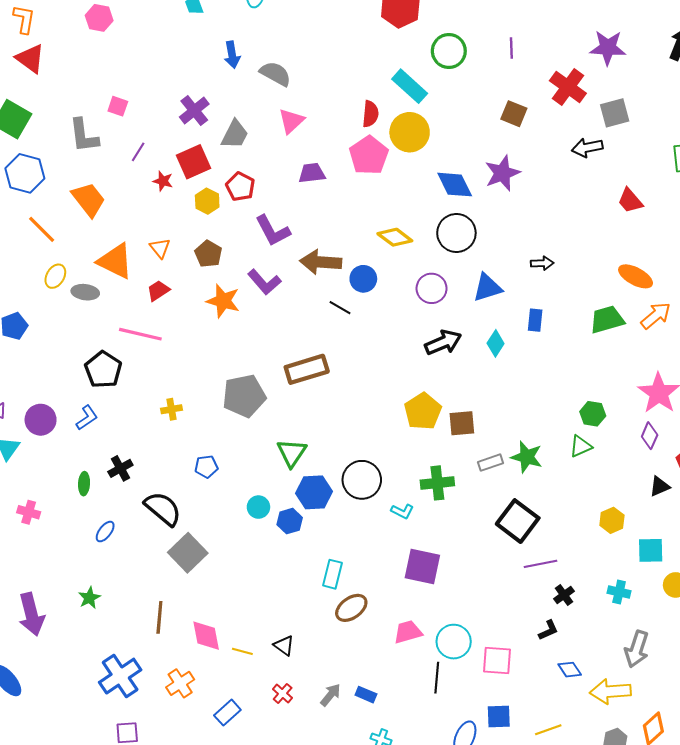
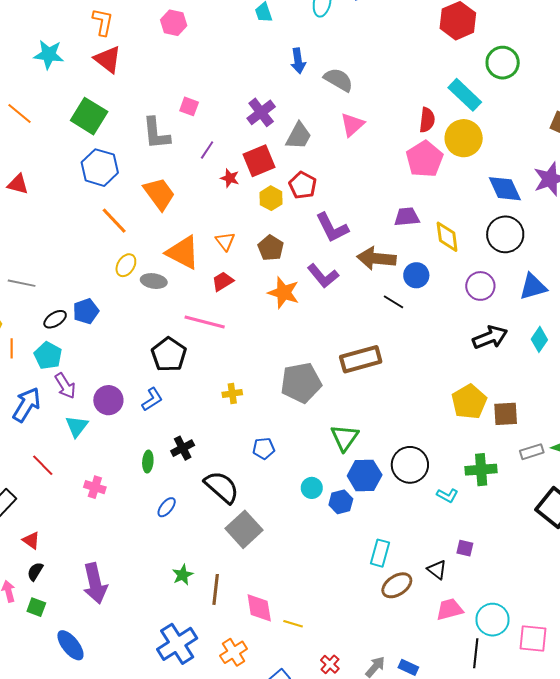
purple trapezoid: (312, 173) -> (407, 217), moved
yellow diamond: (395, 237) -> (447, 237), turned 44
purple square: (422, 566) -> (465, 548), size x0.5
green star: (89, 598) -> (183, 575), moved
black triangle: (284, 646) -> (437, 570), moved

